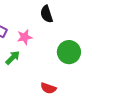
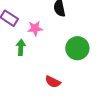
green arrow: (13, 58) -> (21, 47), turned -49

